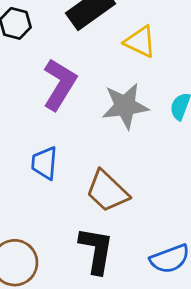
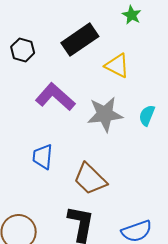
purple L-shape: (60, 84) -> (55, 97), turned -81

